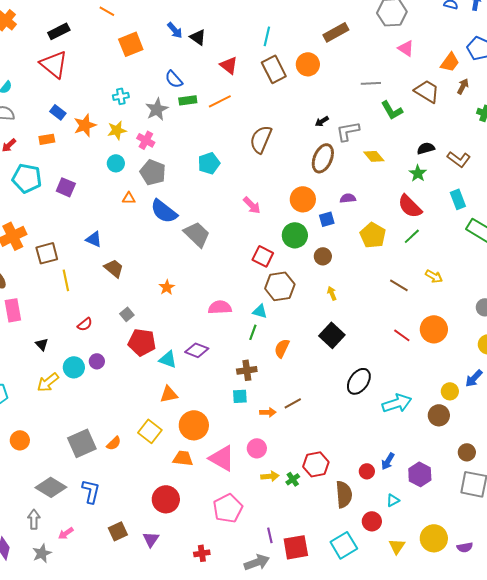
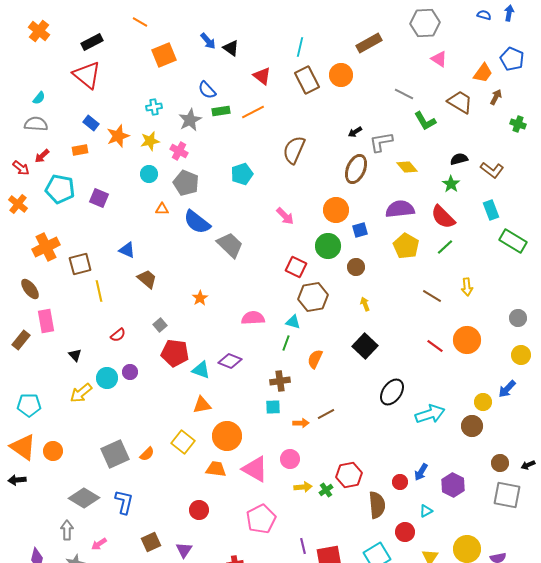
gray line: (371, 83) -> (404, 94), turned 30
purple semicircle: (348, 198) -> (400, 209), moved, size x1.8
yellow arrow: (434, 276) -> (467, 287), turned 54
red circle: (166, 499) -> (199, 510), size x0.7

